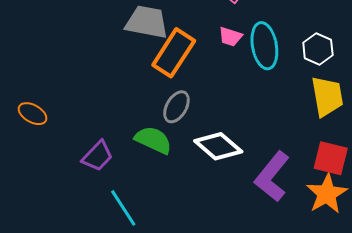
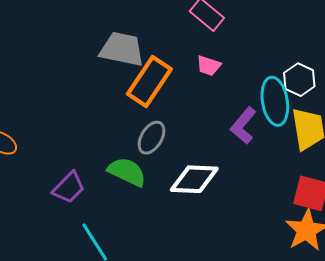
cyan ellipse: (264, 46) -> (275, 101), moved
white diamond: (218, 146) -> (194, 179), turned -39
purple L-shape: (272, 177) -> (243, 126), moved, size x0.7

